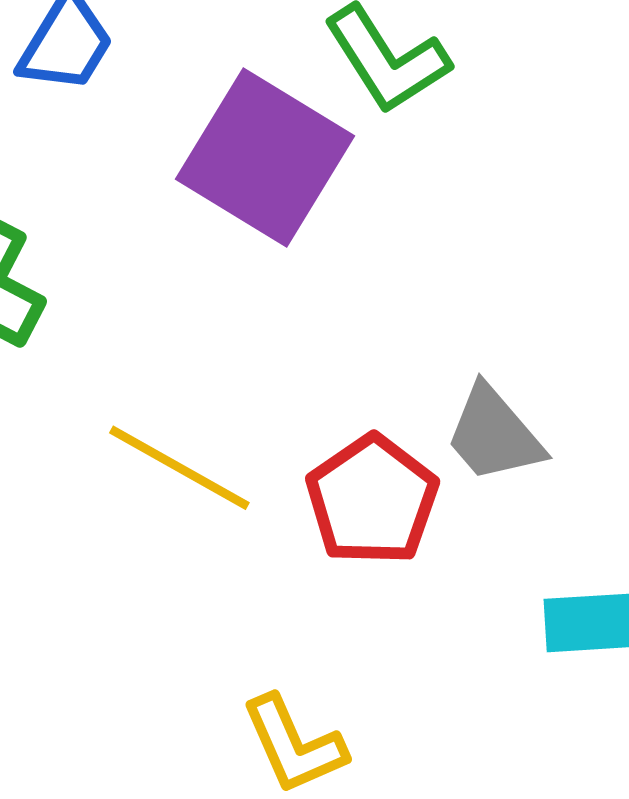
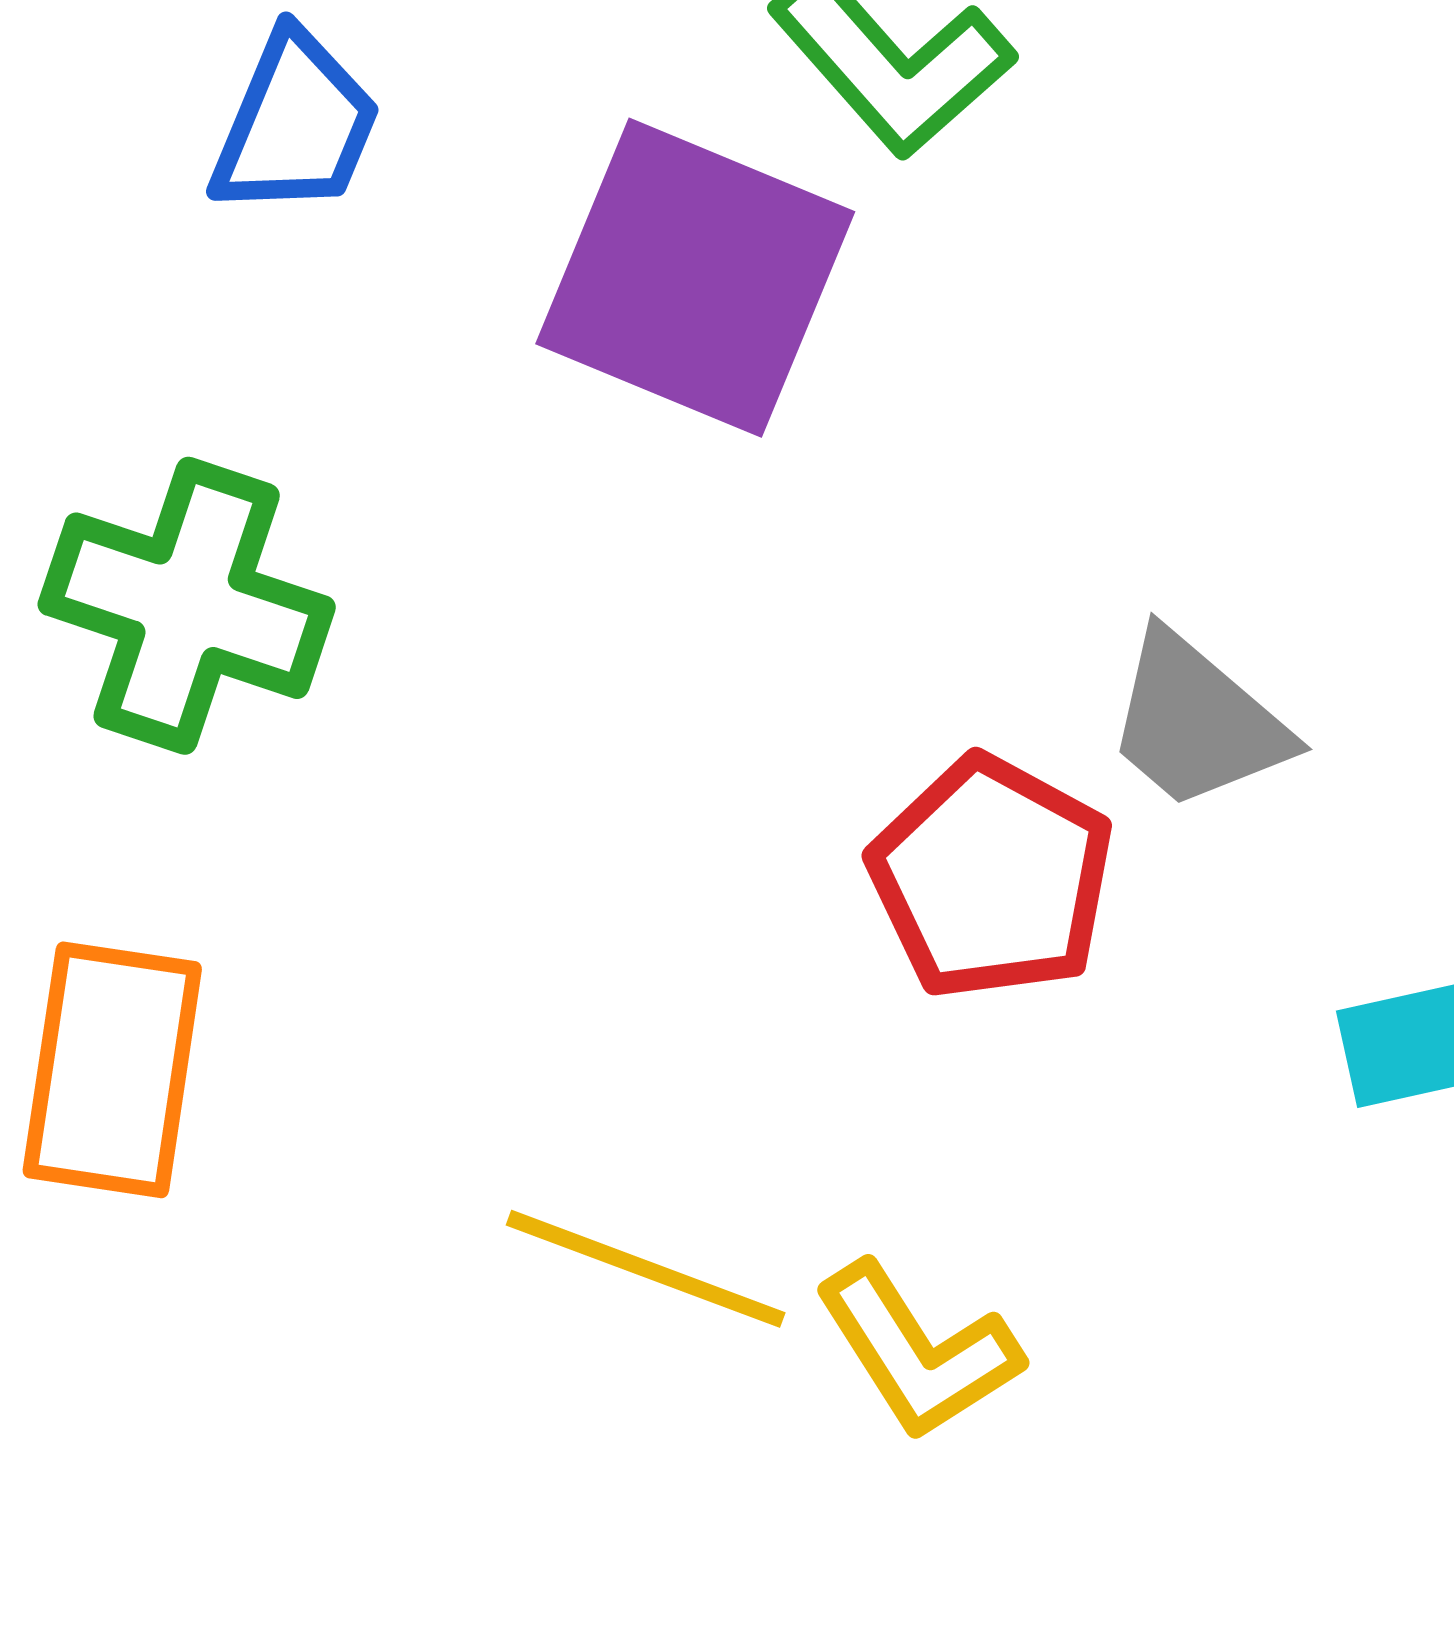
yellow line: (179, 468) -> (646, 1269), moved

